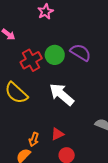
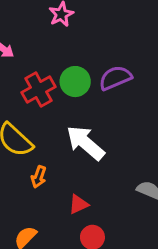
purple semicircle: (81, 52) -> (115, 78), turned -55
orange arrow: (34, 139) -> (39, 177), moved

